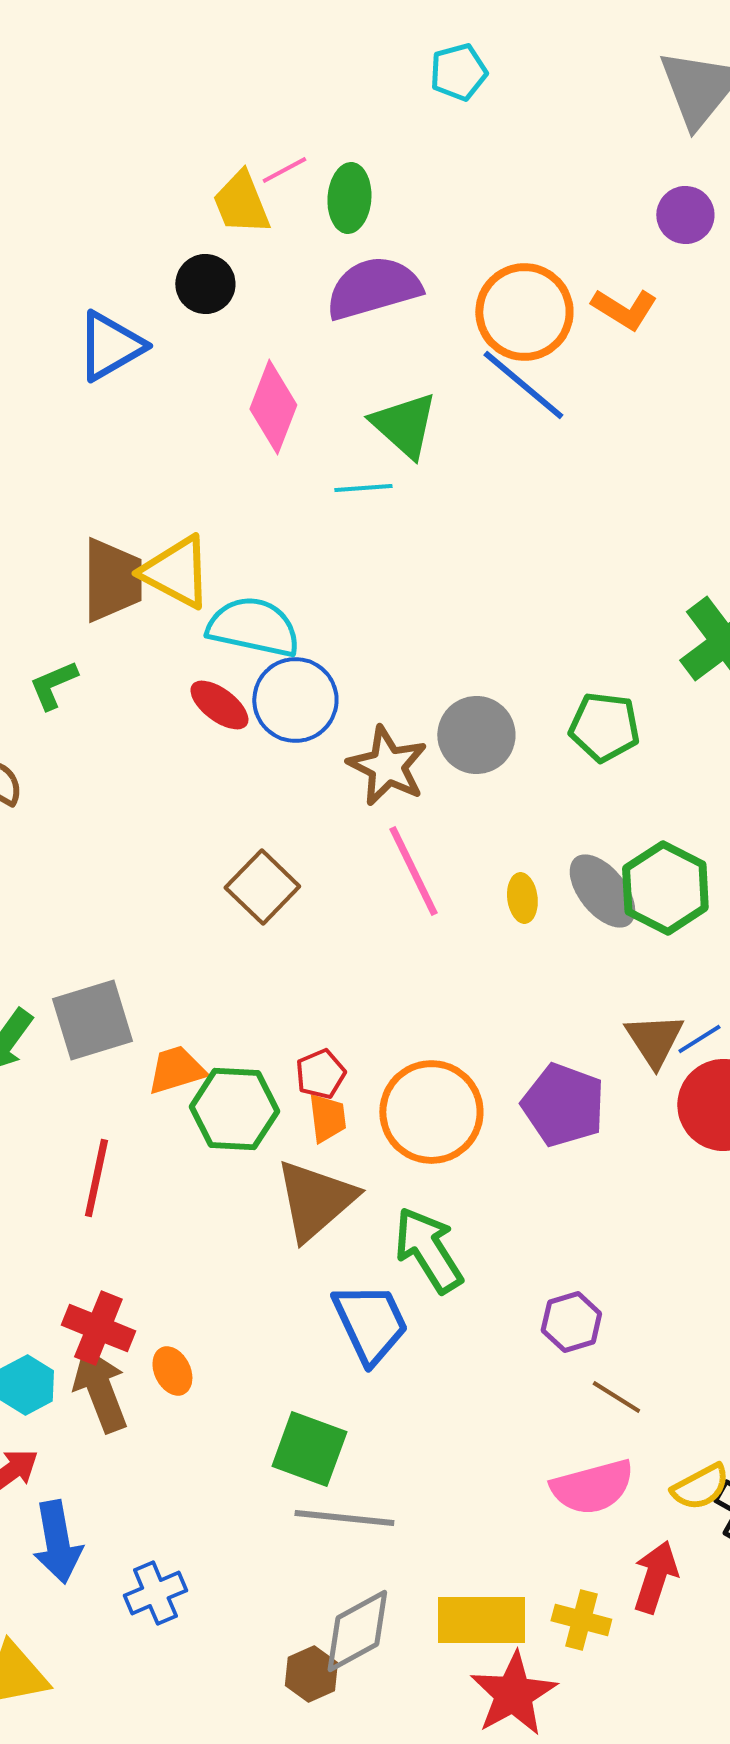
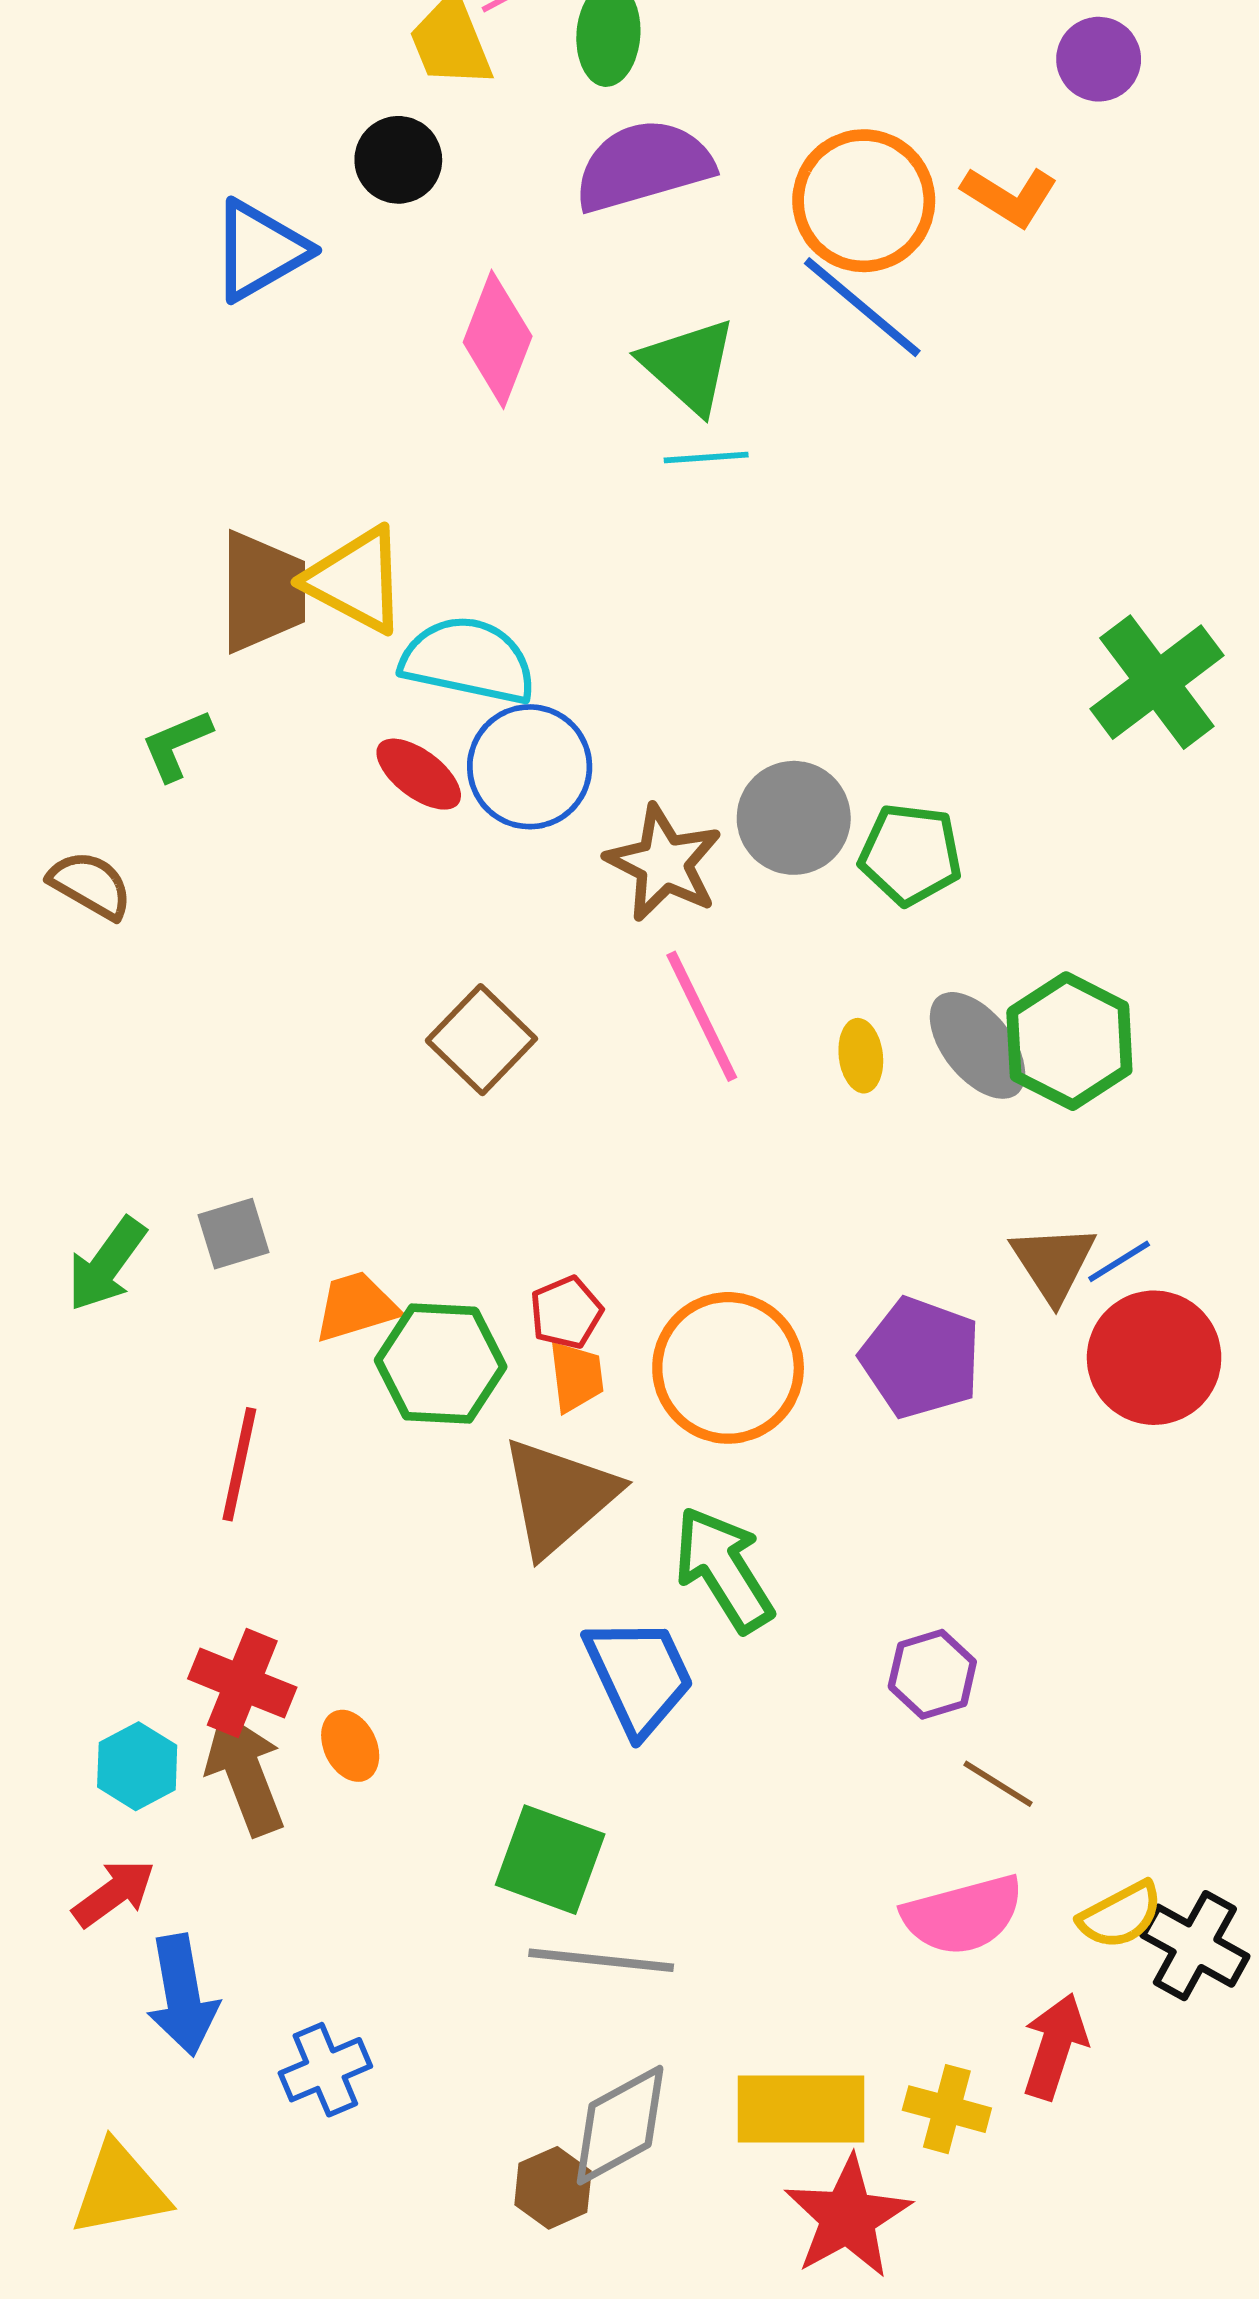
cyan line: (363, 488) -> (706, 457), moved
green pentagon: (604, 727) -> (910, 854), moved
gray square: (92, 1020) -> (233, 1234), size x0.6

